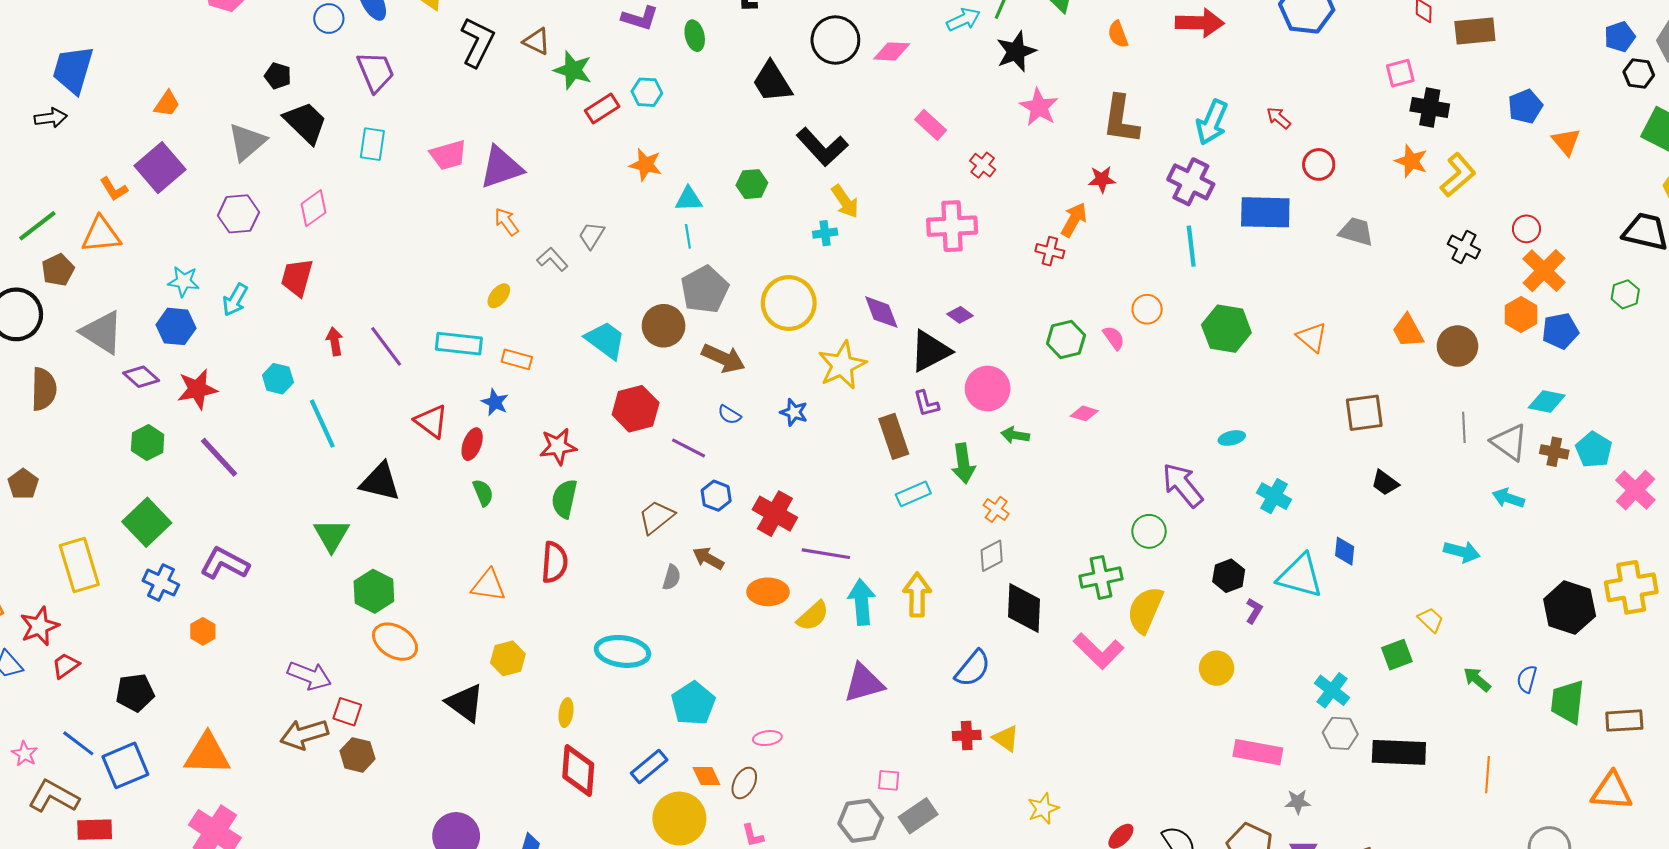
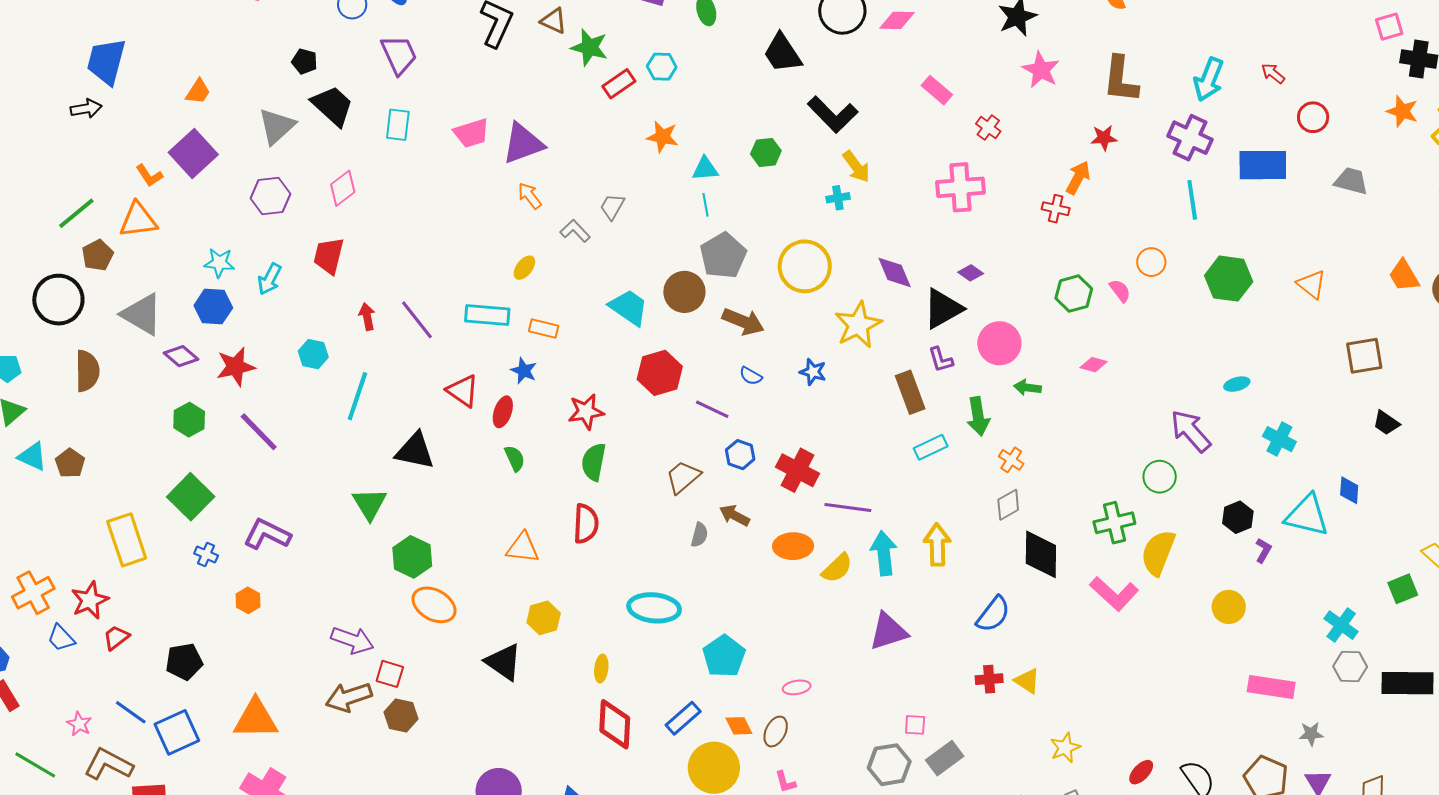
cyan line: (322, 424) -> (357, 396), turned 45
blue cross: (161, 583) -> (206, 554), size x0.7

